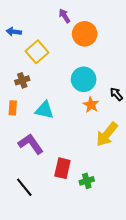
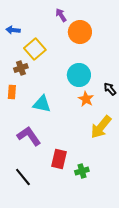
brown cross: (22, 80) -> (21, 68), moved
orange rectangle: (13, 108) -> (12, 92), moved

